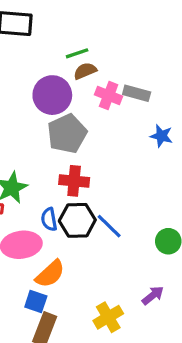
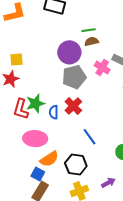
pink cross: (109, 95) -> (102, 68), moved
red cross: (74, 181) -> (73, 106), turned 30
blue semicircle: (49, 219) -> (54, 112), moved
black hexagon: (77, 220) -> (76, 165), moved

